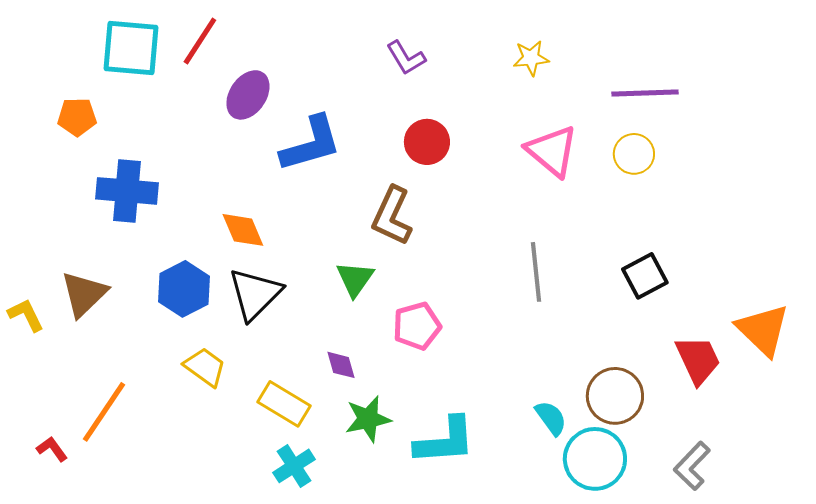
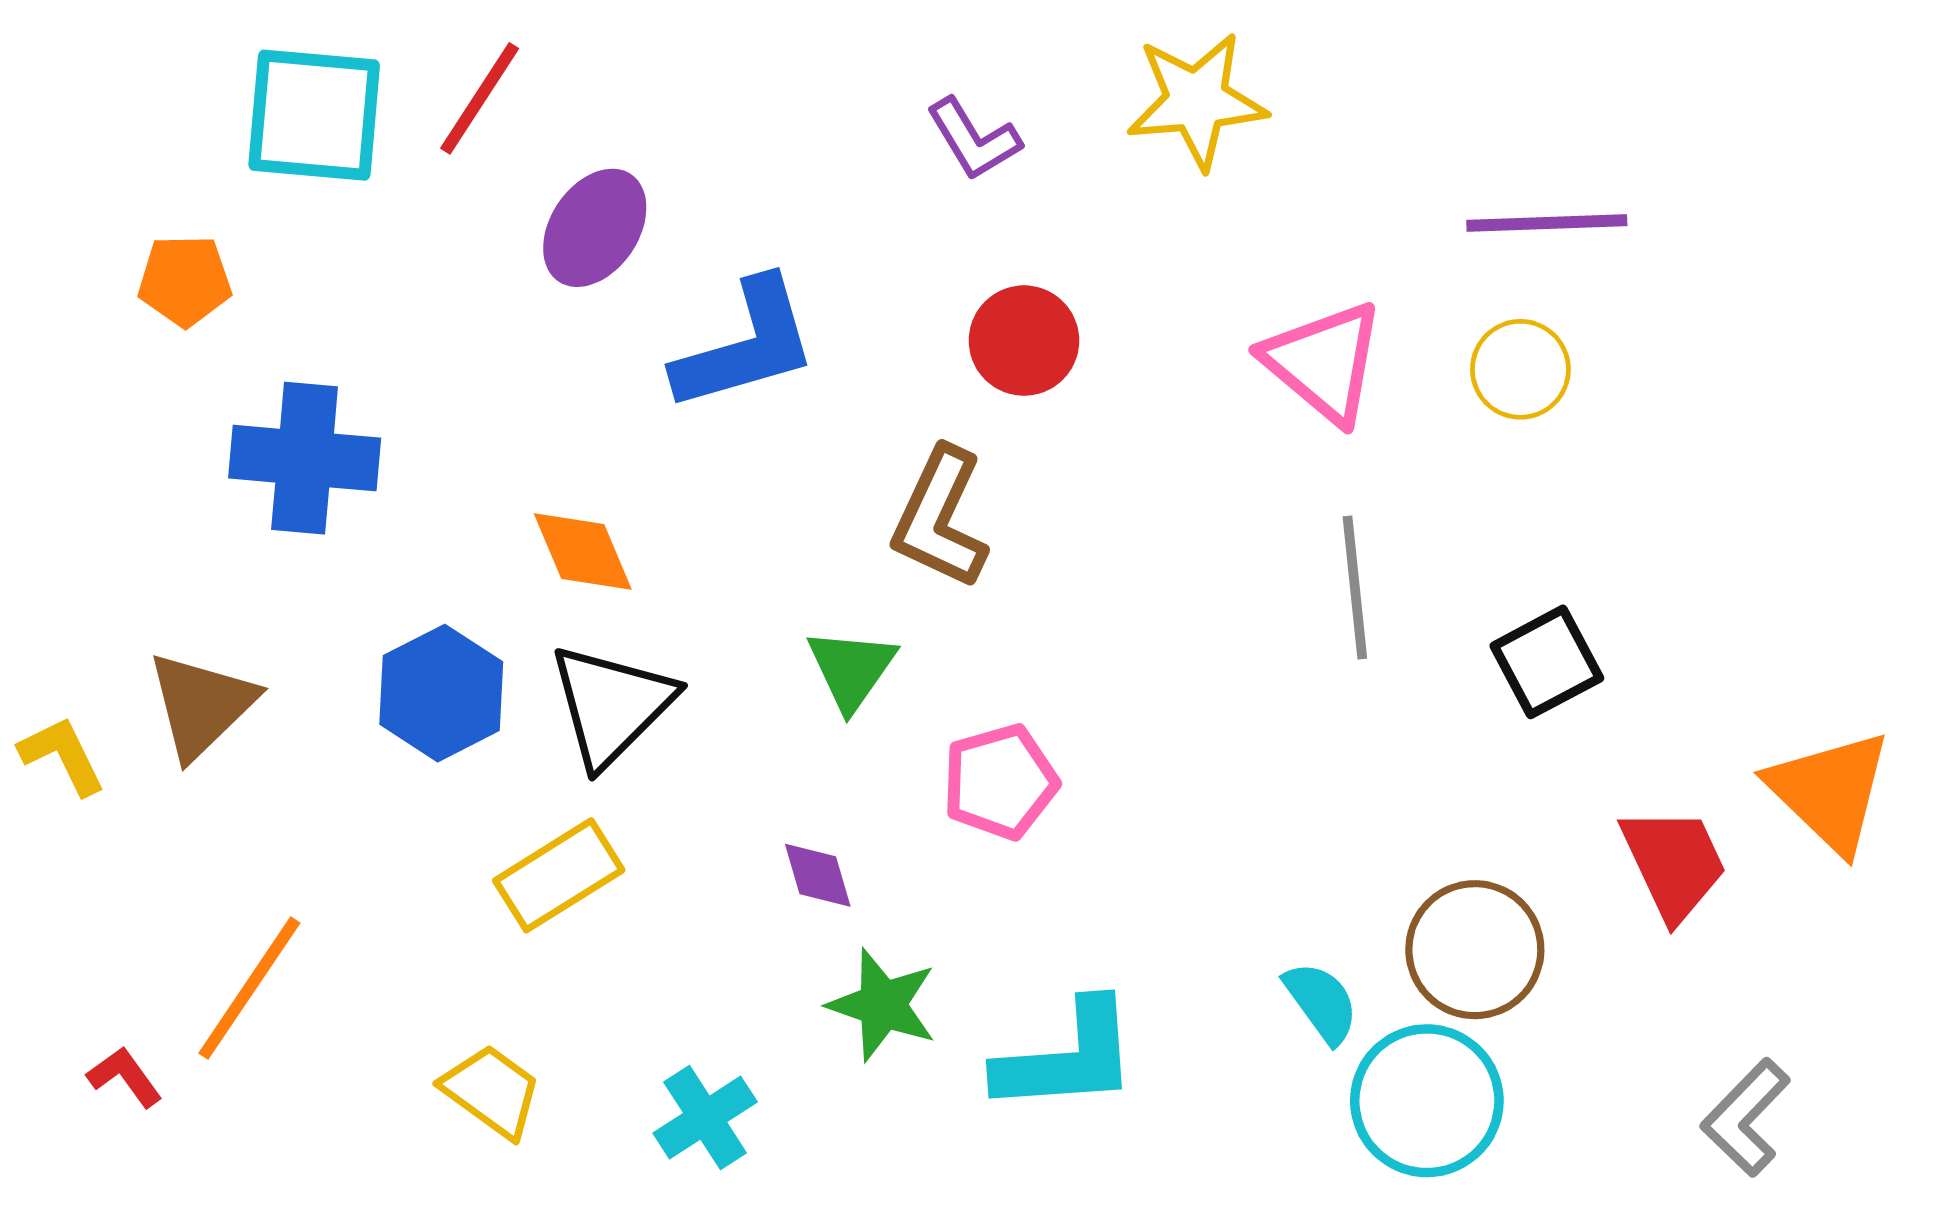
yellow star: (531, 58) -> (1197, 101), moved, size x1.6
gray line: (536, 272) -> (1355, 588), moved
yellow trapezoid: (205, 367) -> (492, 1091), moved
yellow rectangle: (284, 404) -> (559, 875), moved, turned -63
green star: (368, 419) -> (883, 1005), turned 30
gray L-shape: (692, 466) -> (1746, 1118), moved

